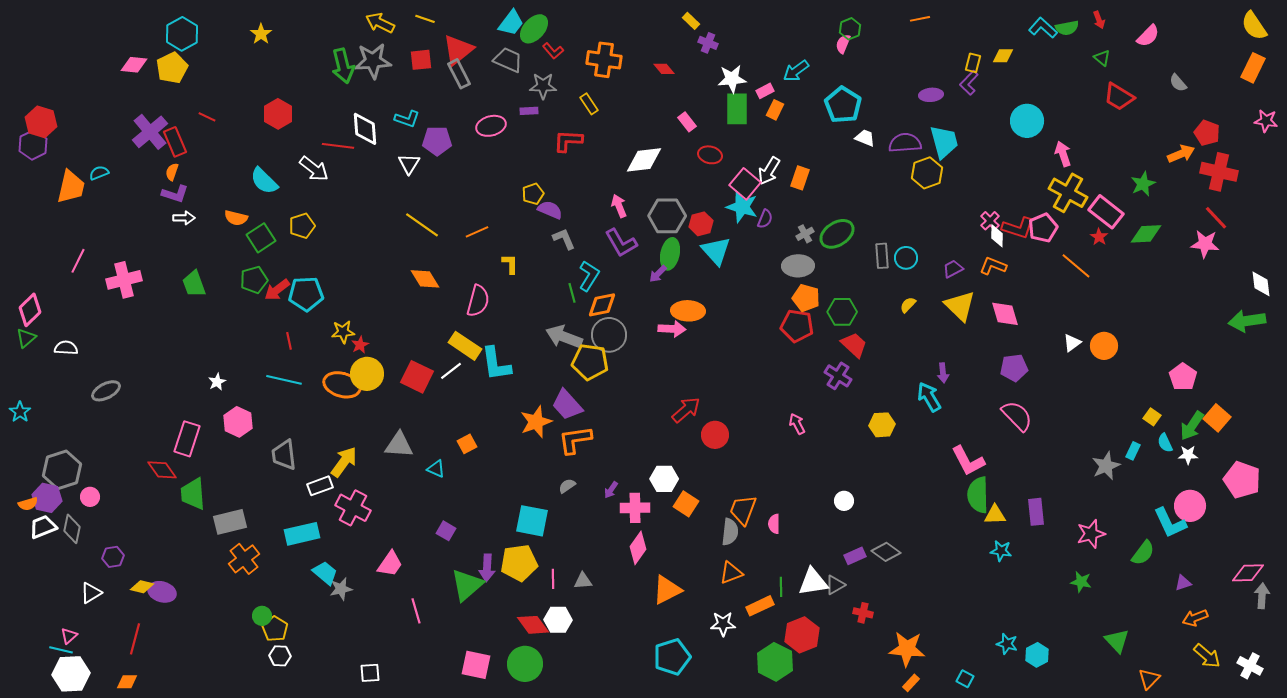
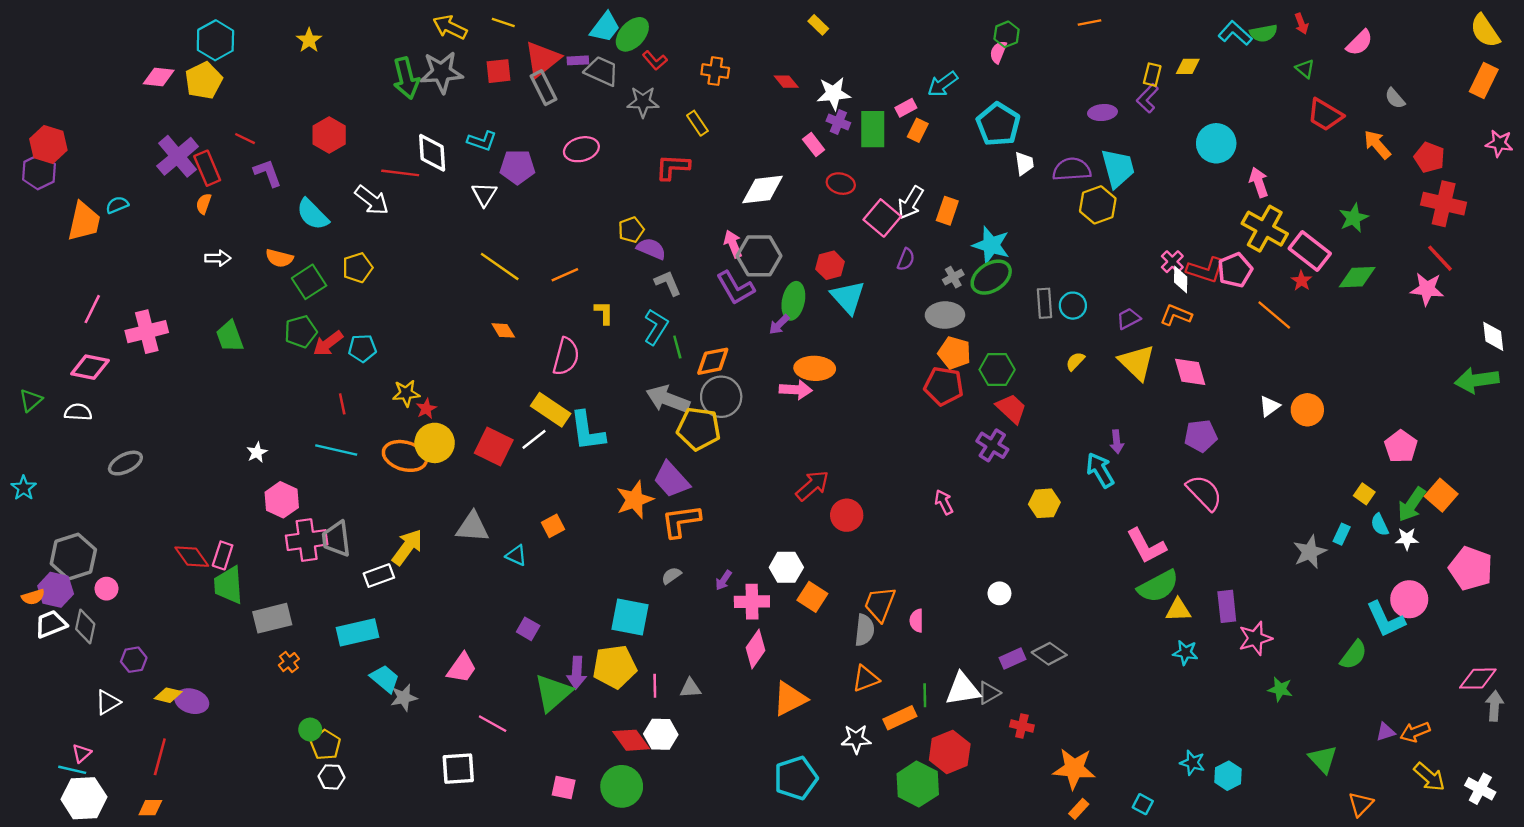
purple cross: (708, 43) -> (838, 122), moved
orange cross: (604, 60) -> (715, 71), size x0.7
white star: (732, 79) -> (834, 94), moved
purple rectangle: (529, 111) -> (578, 60), moved
white trapezoid: (865, 138) -> (1024, 163), turned 60
orange arrow: (1181, 154) -> (1377, 144), moved, turned -108
purple L-shape: (175, 194) -> (268, 173), moved, turned -128
cyan star: (742, 207) -> (991, 245), moved
gray hexagon: (667, 216) -> (759, 256), moved
cyan L-shape: (589, 276) -> (656, 327), moved
orange diamond: (425, 279) -> (503, 330), size x0.7
cyan pentagon: (306, 294) -> (362, 348), size x0.7
pink diamond: (30, 310) -> (90, 367), moved, turned 56
pink rectangle: (187, 439) -> (223, 555), moved, size x0.7
green semicircle: (978, 495) -> (1158, 586), turned -117
pink cross: (353, 508) -> (307, 540), moved, turned -36
pink star: (1091, 534) -> (1255, 638), moved
orange cross: (244, 559) -> (289, 662), size x0.6
purple triangle: (1183, 583) -> (1386, 732), moved
pink line: (416, 611) -> (493, 724), turned -45
pink square: (476, 665) -> (564, 788), size x0.7
white square: (370, 673) -> (458, 769), moved, size x1.4

